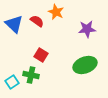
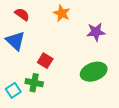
red semicircle: (37, 21) -> (22, 14), moved
blue triangle: (14, 24) -> (15, 41), moved

